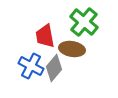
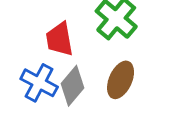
brown ellipse: (72, 49) -> (121, 80), moved, turned -75

